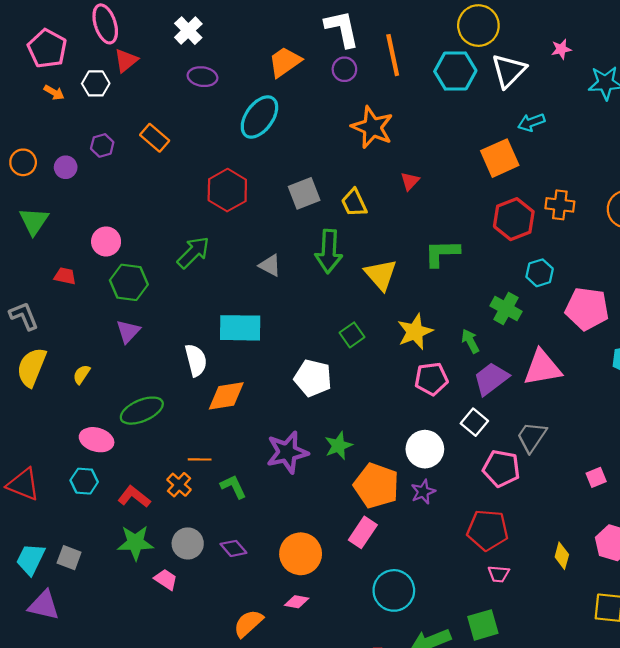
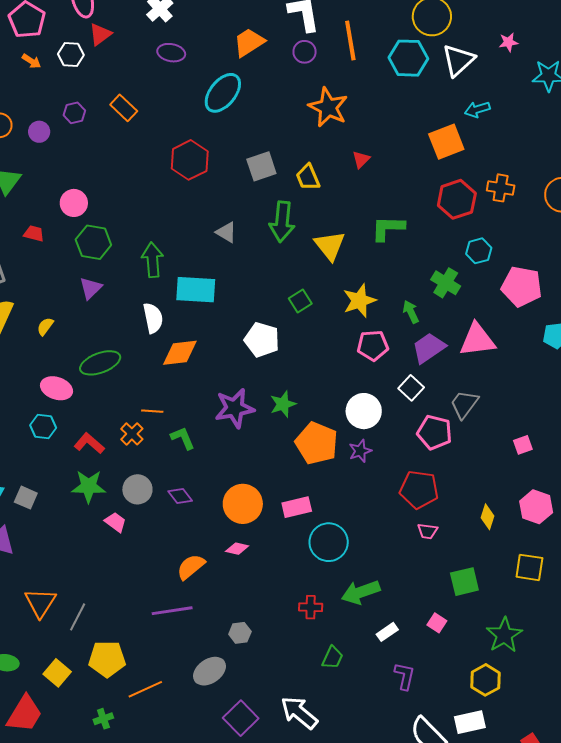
green arrow: (193, 252) -> (153, 260), moved, turned -52
pink rectangle: (363, 532) -> (297, 507), moved, turned 40
green square: (483, 625) -> (464, 582), moved

